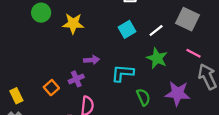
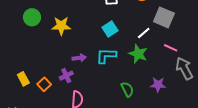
white line: (156, 30) -> (144, 33), moved
cyan L-shape: (123, 73) -> (106, 56), moved
purple star: (178, 93) -> (158, 85), size x0.7
yellow rectangle: (16, 96) -> (23, 79), moved

